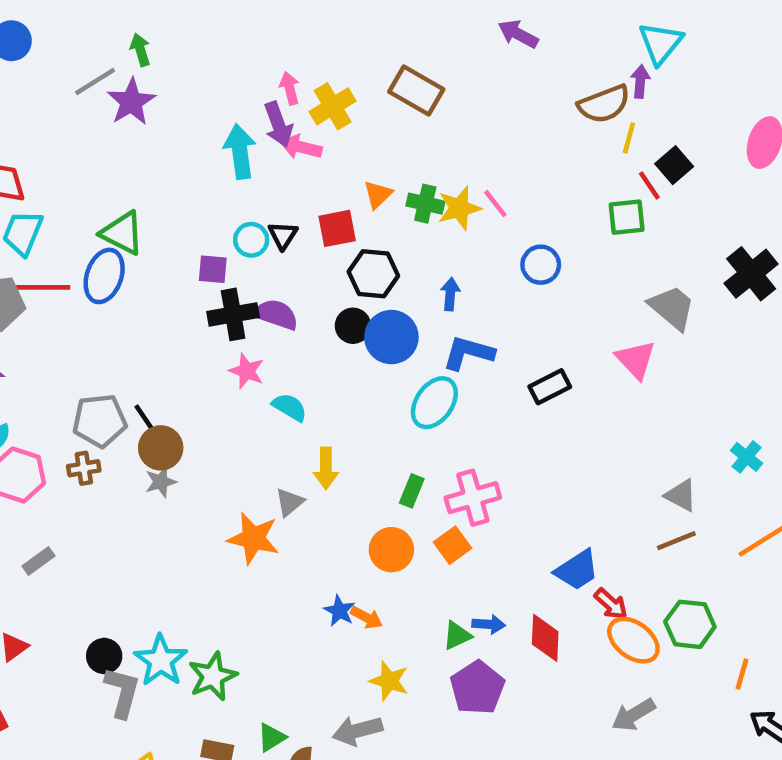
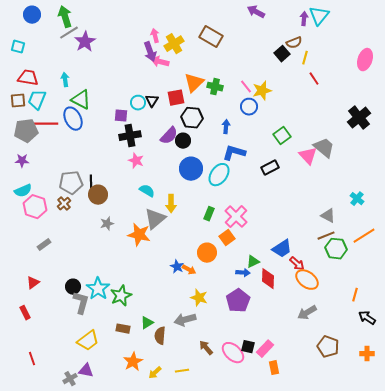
green arrow: (140, 50) -> (65, 17), moved, size x1.5
purple arrow: (640, 81) -> (304, 19), moved
brown semicircle: (604, 104) -> (294, 43), size x0.7
cyan arrow: (240, 152) -> (65, 80), moved, size x0.6
black square: (674, 165) -> (282, 54), moved
orange triangle: (378, 195) -> (194, 83), size x1.5
yellow star: (459, 208) -> (262, 91), moved
green square: (627, 217) -> (282, 136), moved, turned -30
blue circle: (541, 265) -> (249, 107), moved
blue ellipse: (104, 276) -> (73, 119), turned -45
gray trapezoid: (672, 308) -> (324, 148), moved
purple semicircle: (276, 314) -> (169, 136), moved, turned 114
blue circle: (391, 337) -> (191, 169), moved
cyan semicircle: (290, 407) -> (147, 191), moved
black line: (145, 418) -> (91, 182), turned 32
brown cross: (84, 468) -> (64, 204), turned -32
gray star: (161, 482) -> (107, 224), moved
pink cross: (473, 498) -> (236, 217), turned -30
gray triangle: (290, 502) -> (155, 219), size x1.6
orange circle: (391, 550) -> (207, 253), moved
green hexagon: (690, 624) -> (336, 249), moved
green triangle: (457, 636) -> (253, 262), moved

